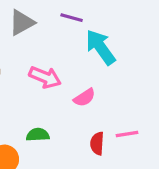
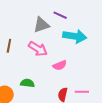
gray triangle: (22, 23) -> (41, 25), moved
cyan arrow: (101, 47) -> (75, 36), turned 125

